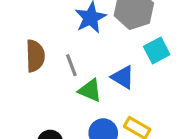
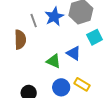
gray line: (71, 65) -> (34, 21), moved

